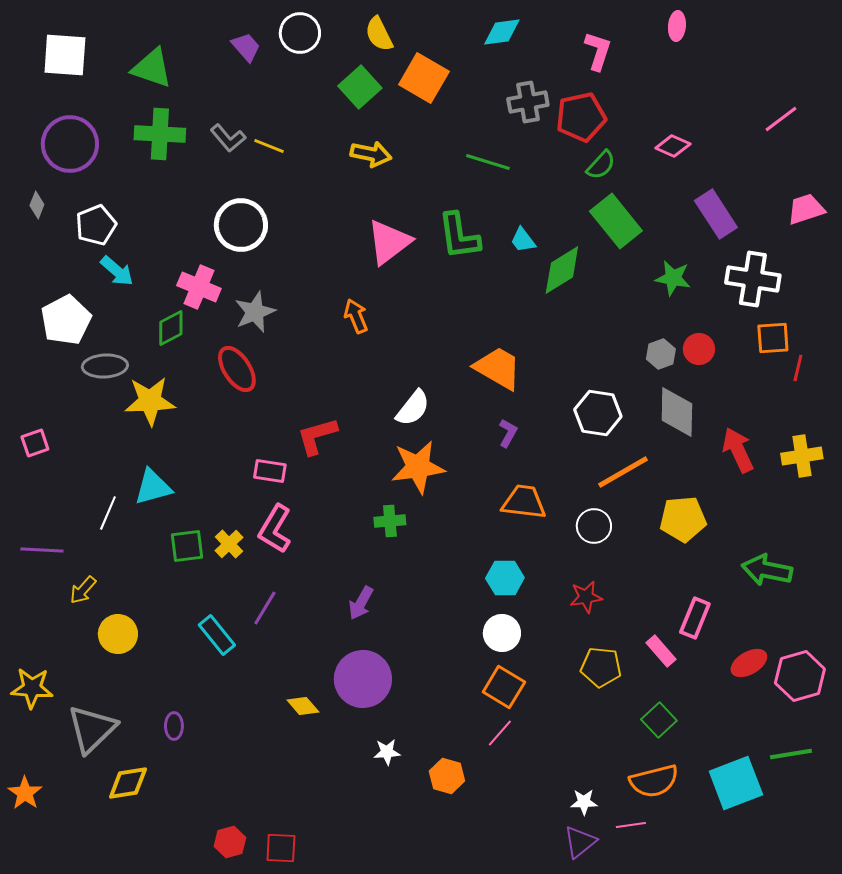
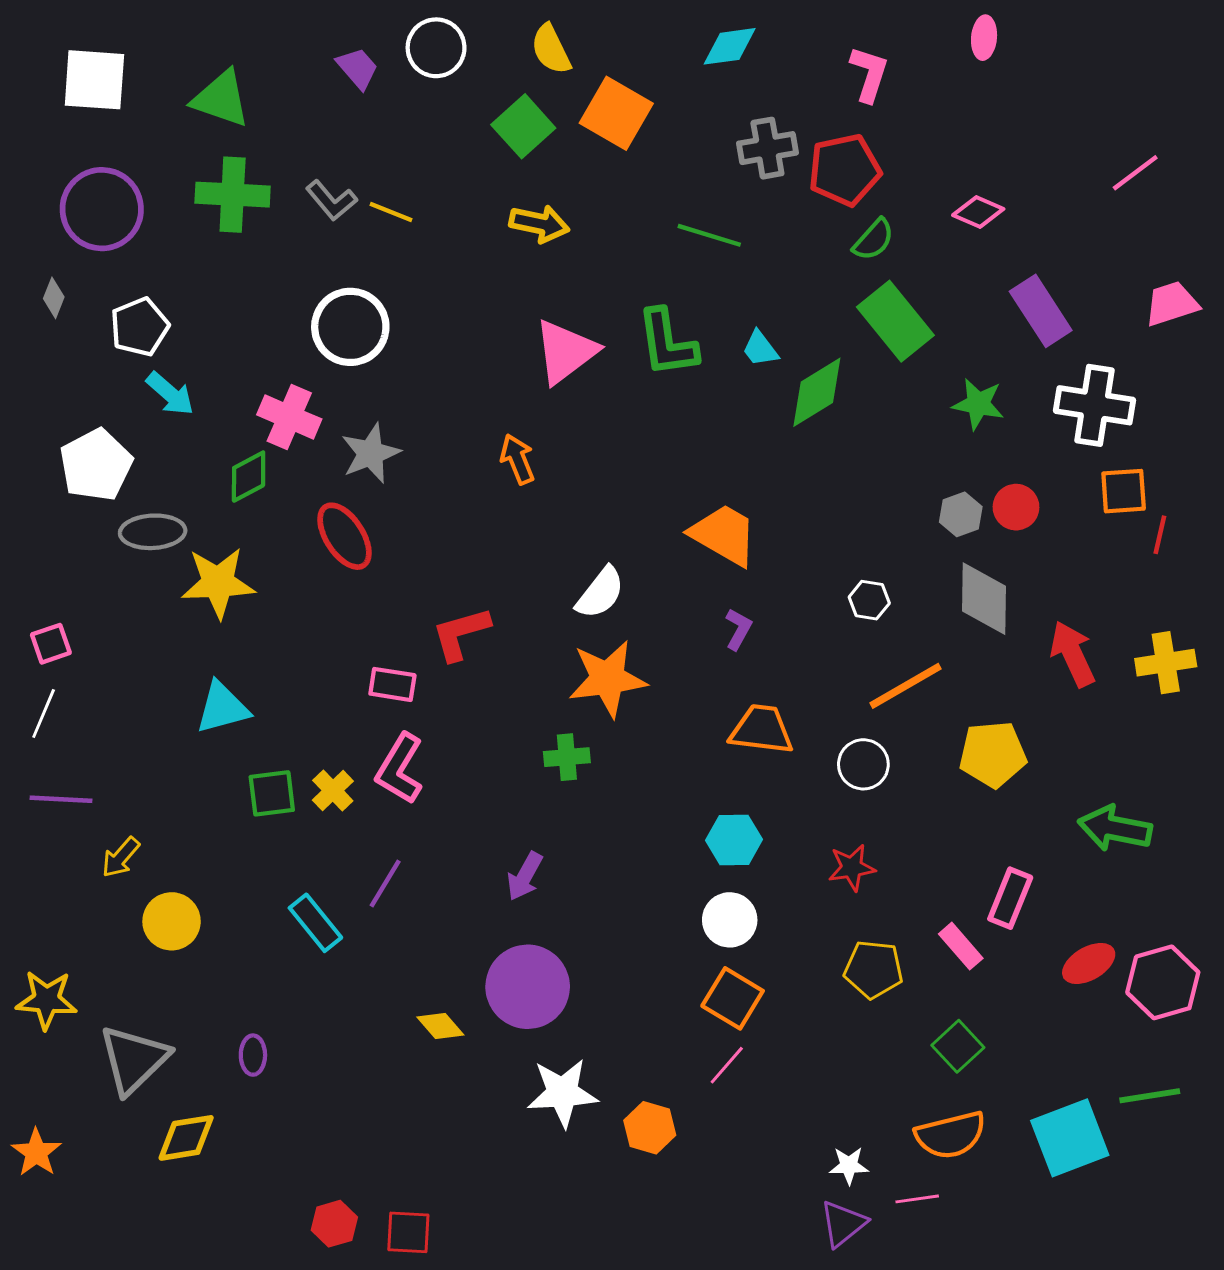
white hexagon: (598, 413) -> (869, 600), size x0.6
white line: (108, 513) -> (44, 713), moved
white star: (387, 752) -> (563, 1093), size x1.8

